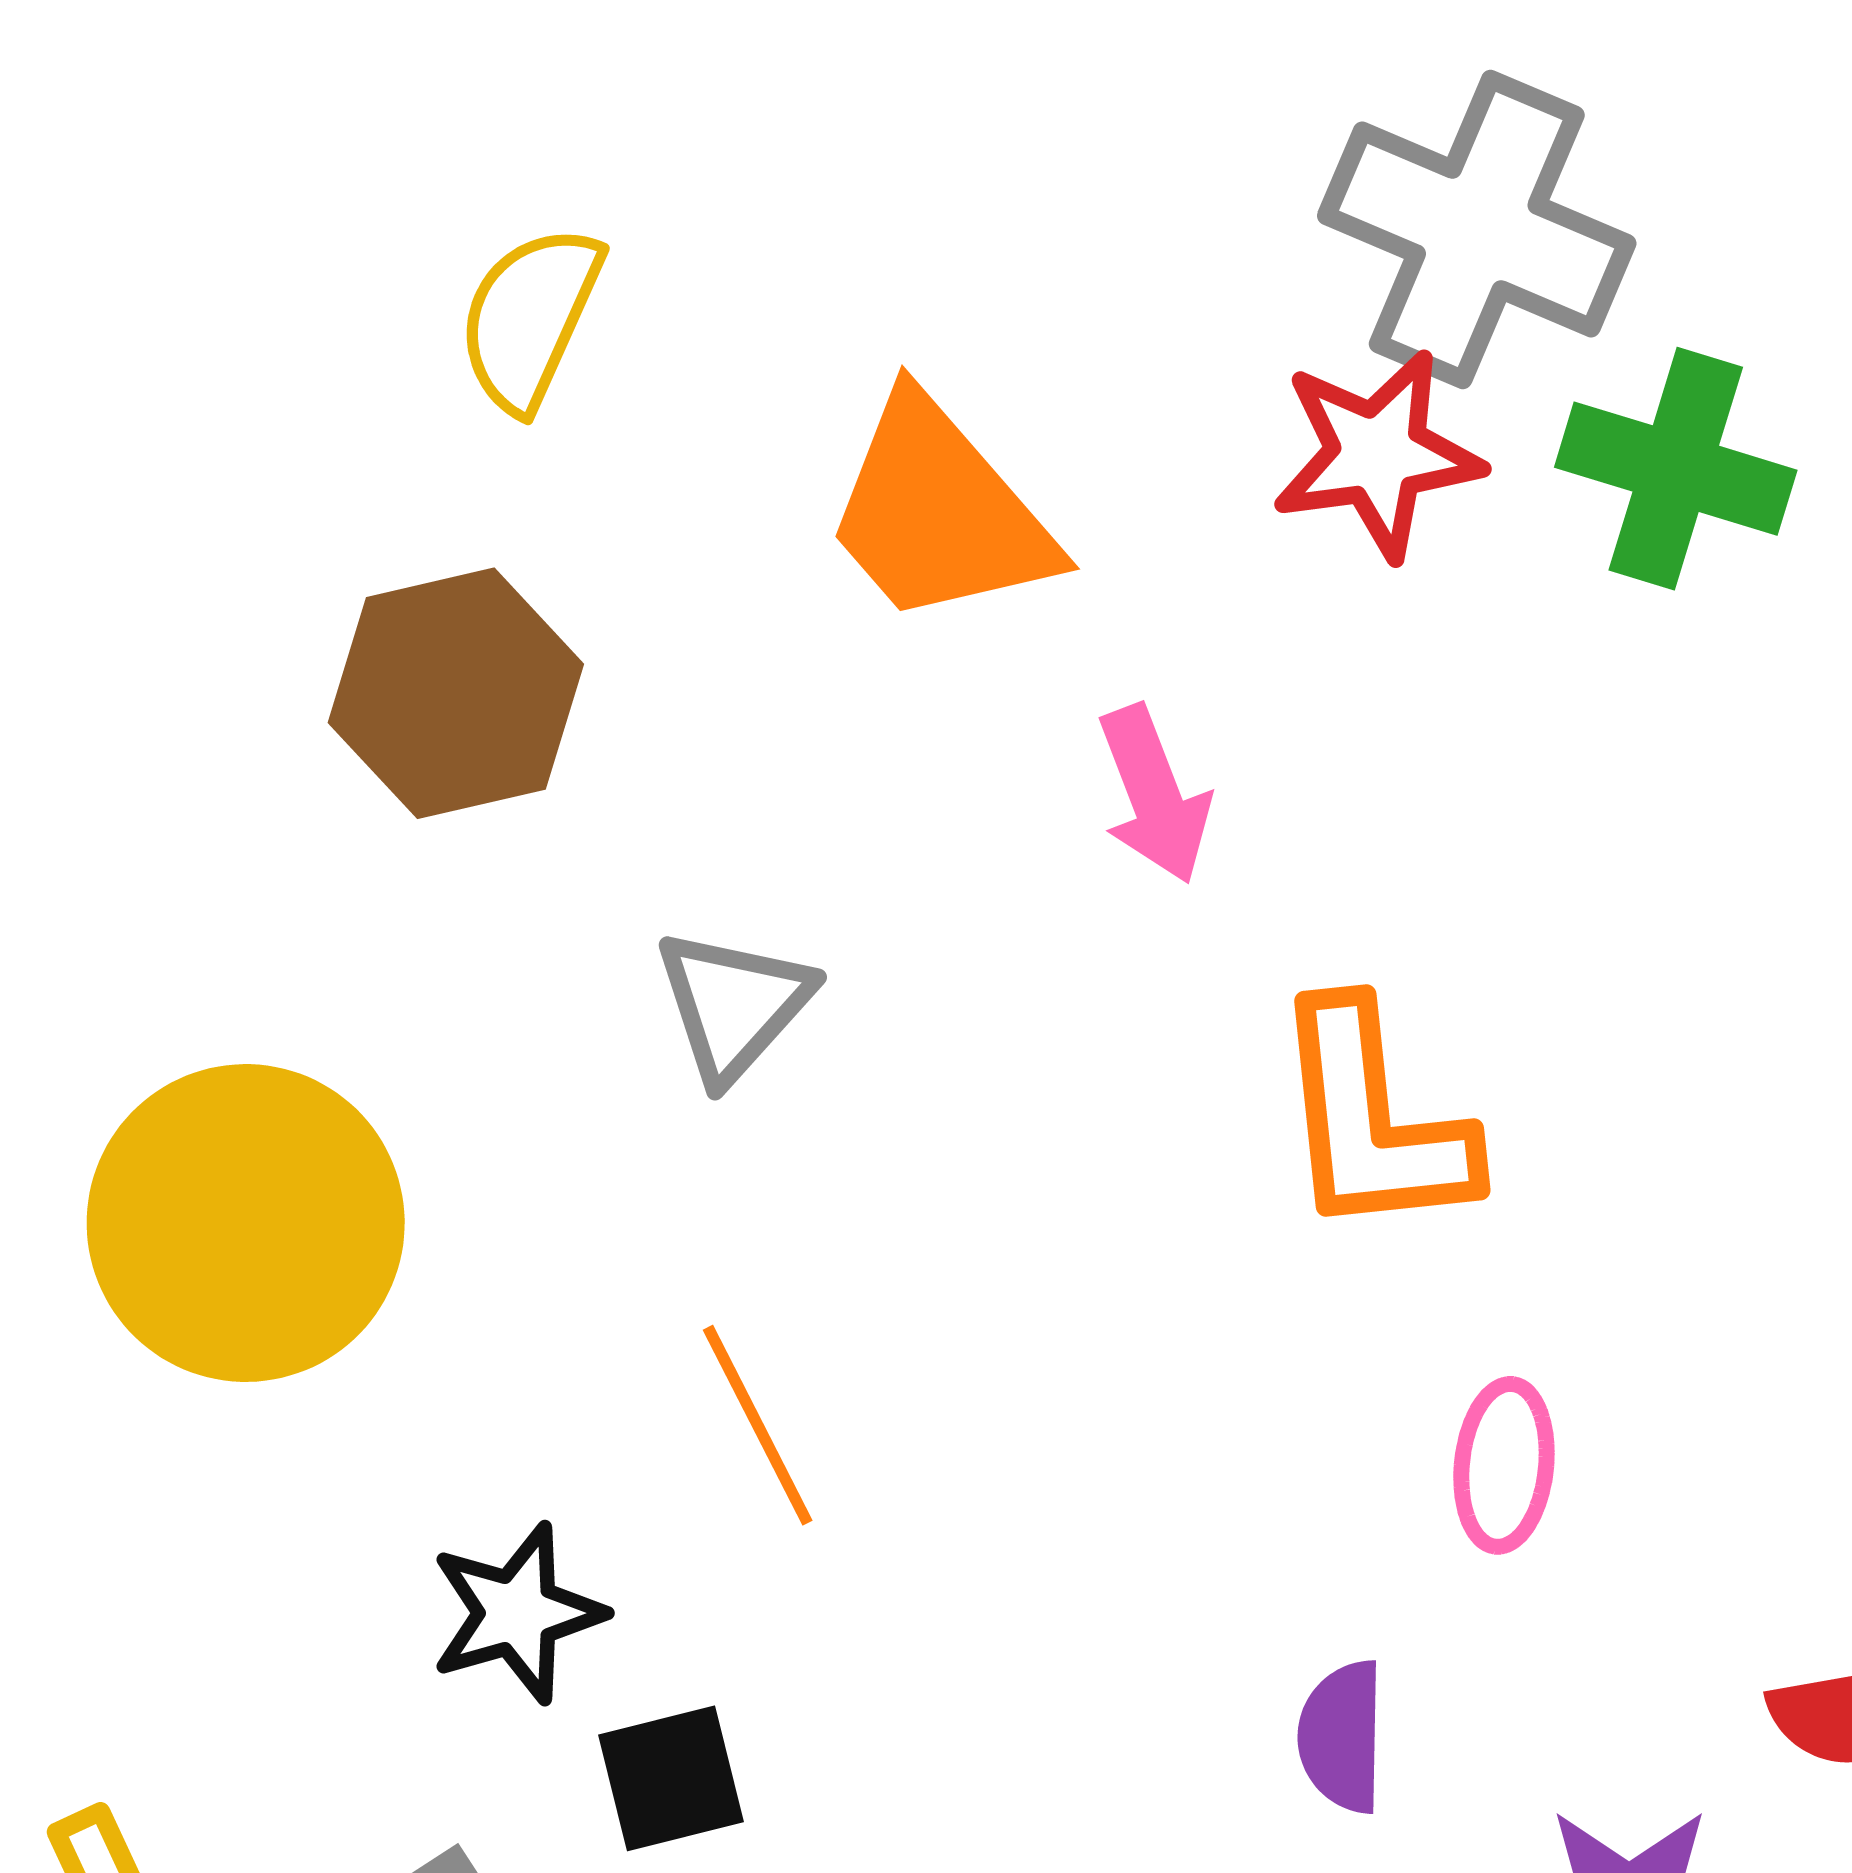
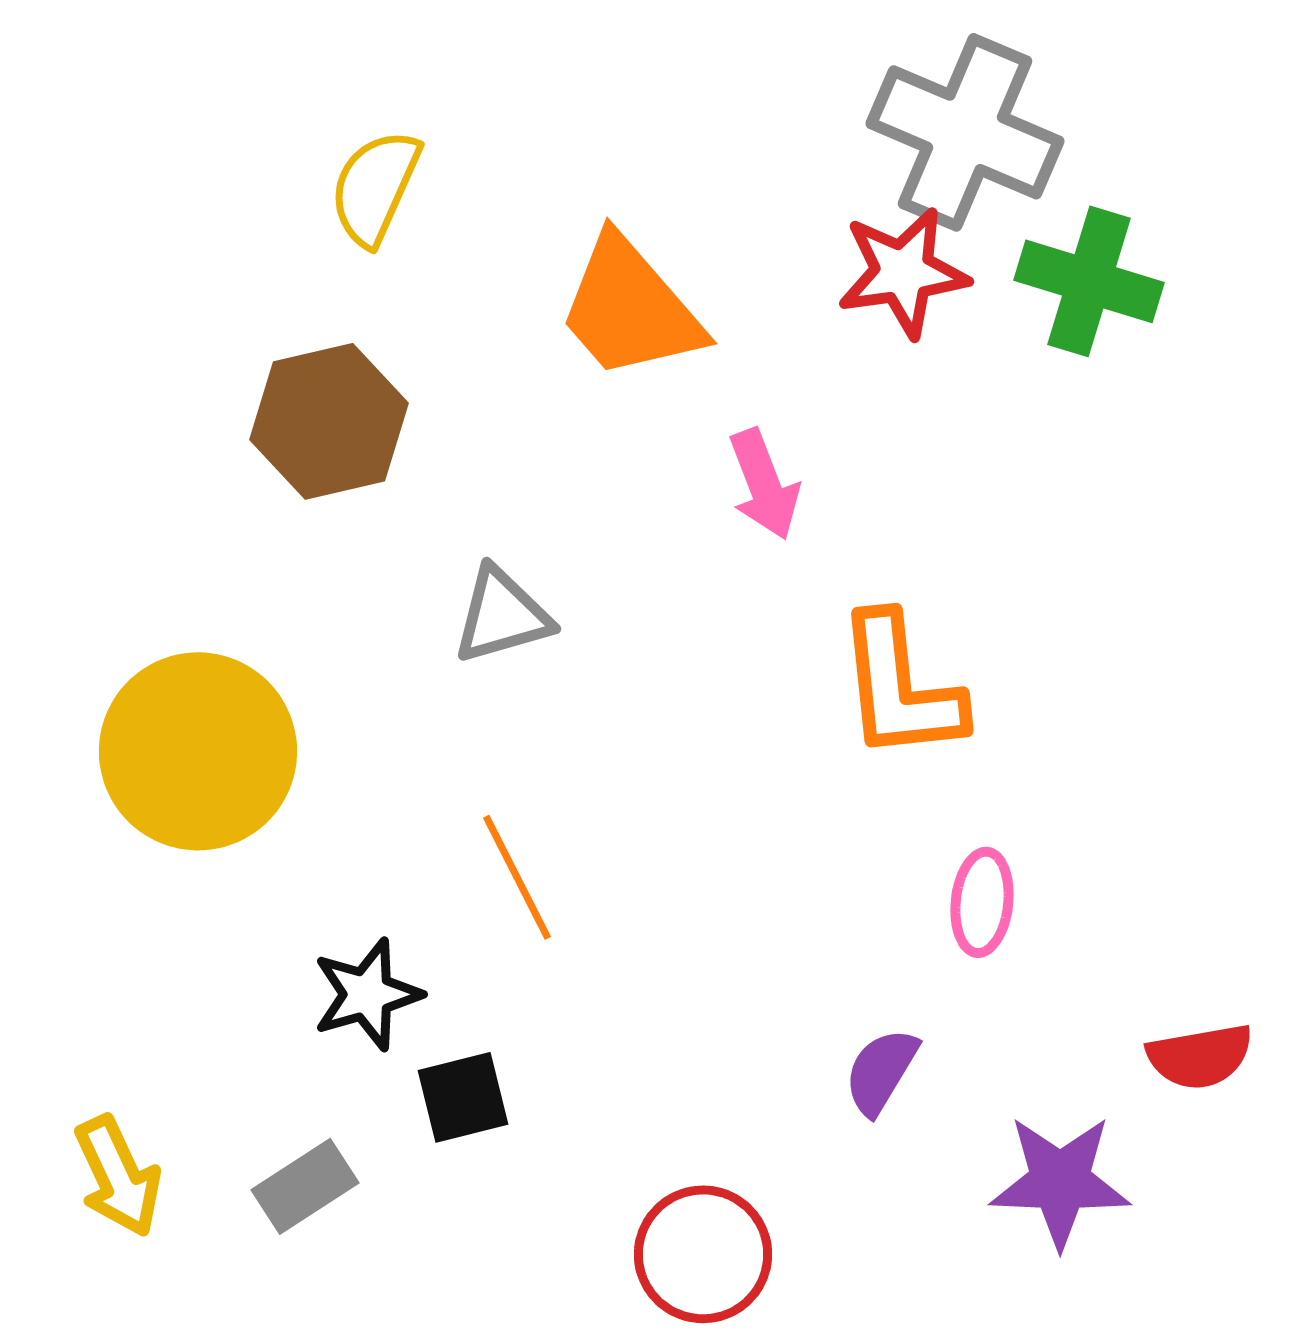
gray triangle: (734, 1005) -> (502, 615), turned 32
purple semicircle: (1342, 1737) -> (881, 1071), turned 30

